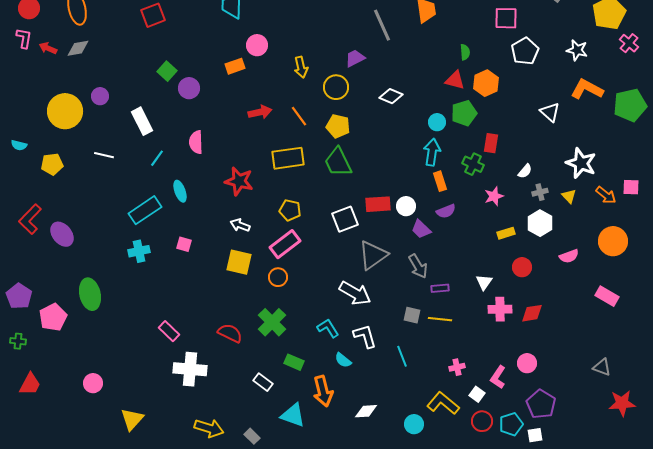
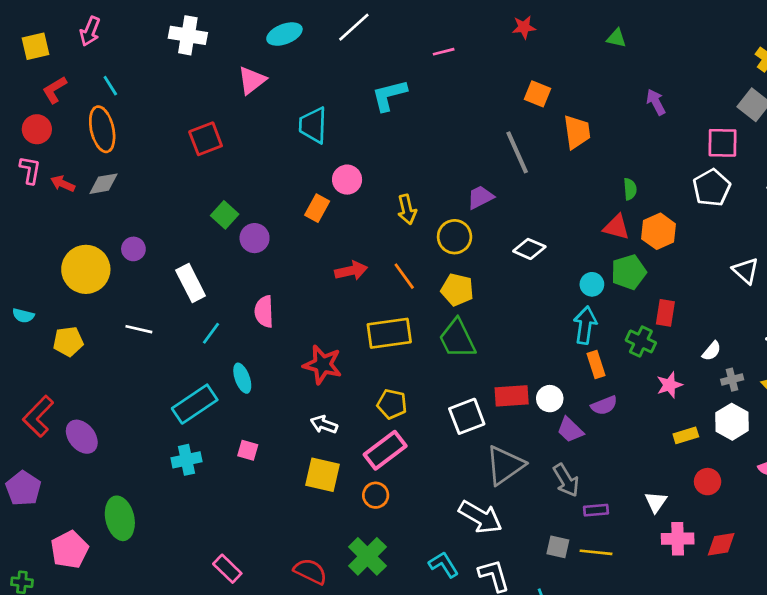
pink square: (506, 18) -> (723, 143), moved
orange rectangle: (235, 66) -> (317, 208), turned -42
purple pentagon: (19, 296) -> (23, 488), moved

